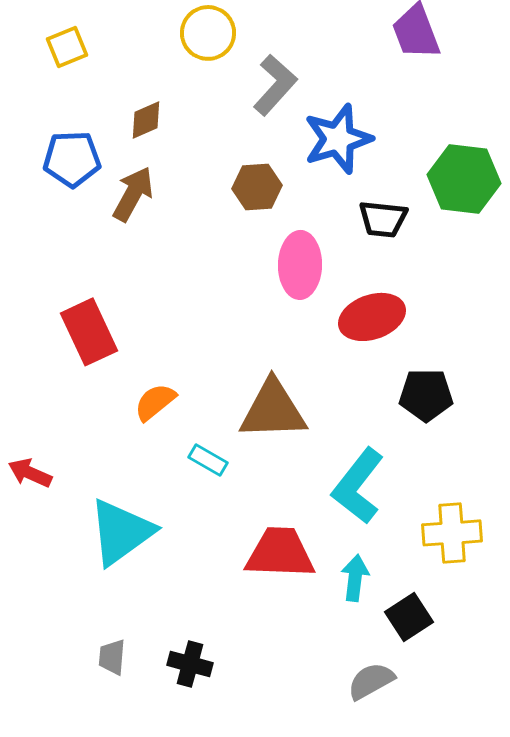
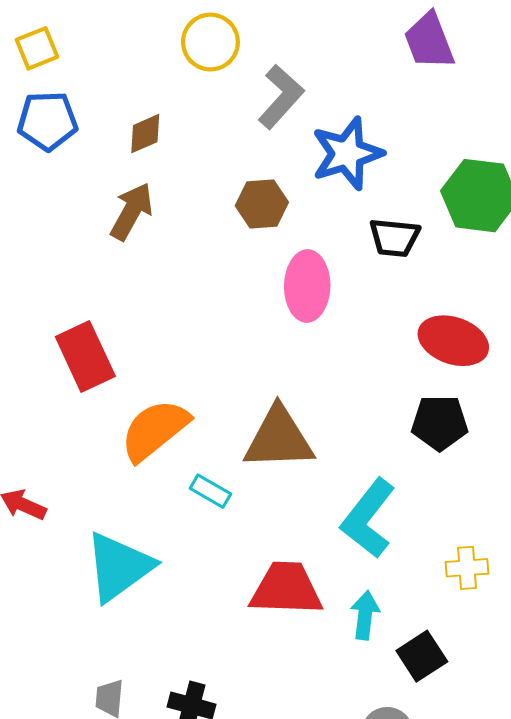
yellow square: (67, 47) -> (37, 48), moved
blue pentagon: (72, 159) -> (47, 121), moved
red ellipse: (372, 317) -> (453, 341), moved, turned 38
orange semicircle: (155, 402) -> (155, 430), size x1.6
yellow cross: (452, 533) -> (467, 568), size x0.7

